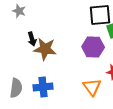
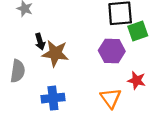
gray semicircle: (16, 88) -> (18, 71), moved

